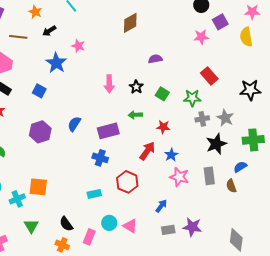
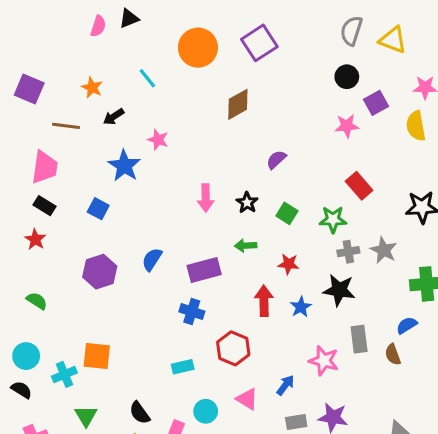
purple semicircle: (155, 59) -> (276, 160), turned -32
black star: (216, 144) -> (339, 290), moved, turned 30
red arrow: (147, 151) -> (264, 301), turned -36
pink star: (179, 177) -> (324, 361), moved
pink triangle: (130, 226) -> (247, 399), moved

